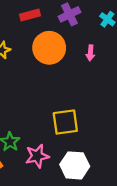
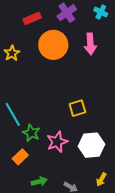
pink arrow: (90, 53) -> (90, 44), size x1.5
yellow square: (65, 122) -> (77, 108), size x0.7

